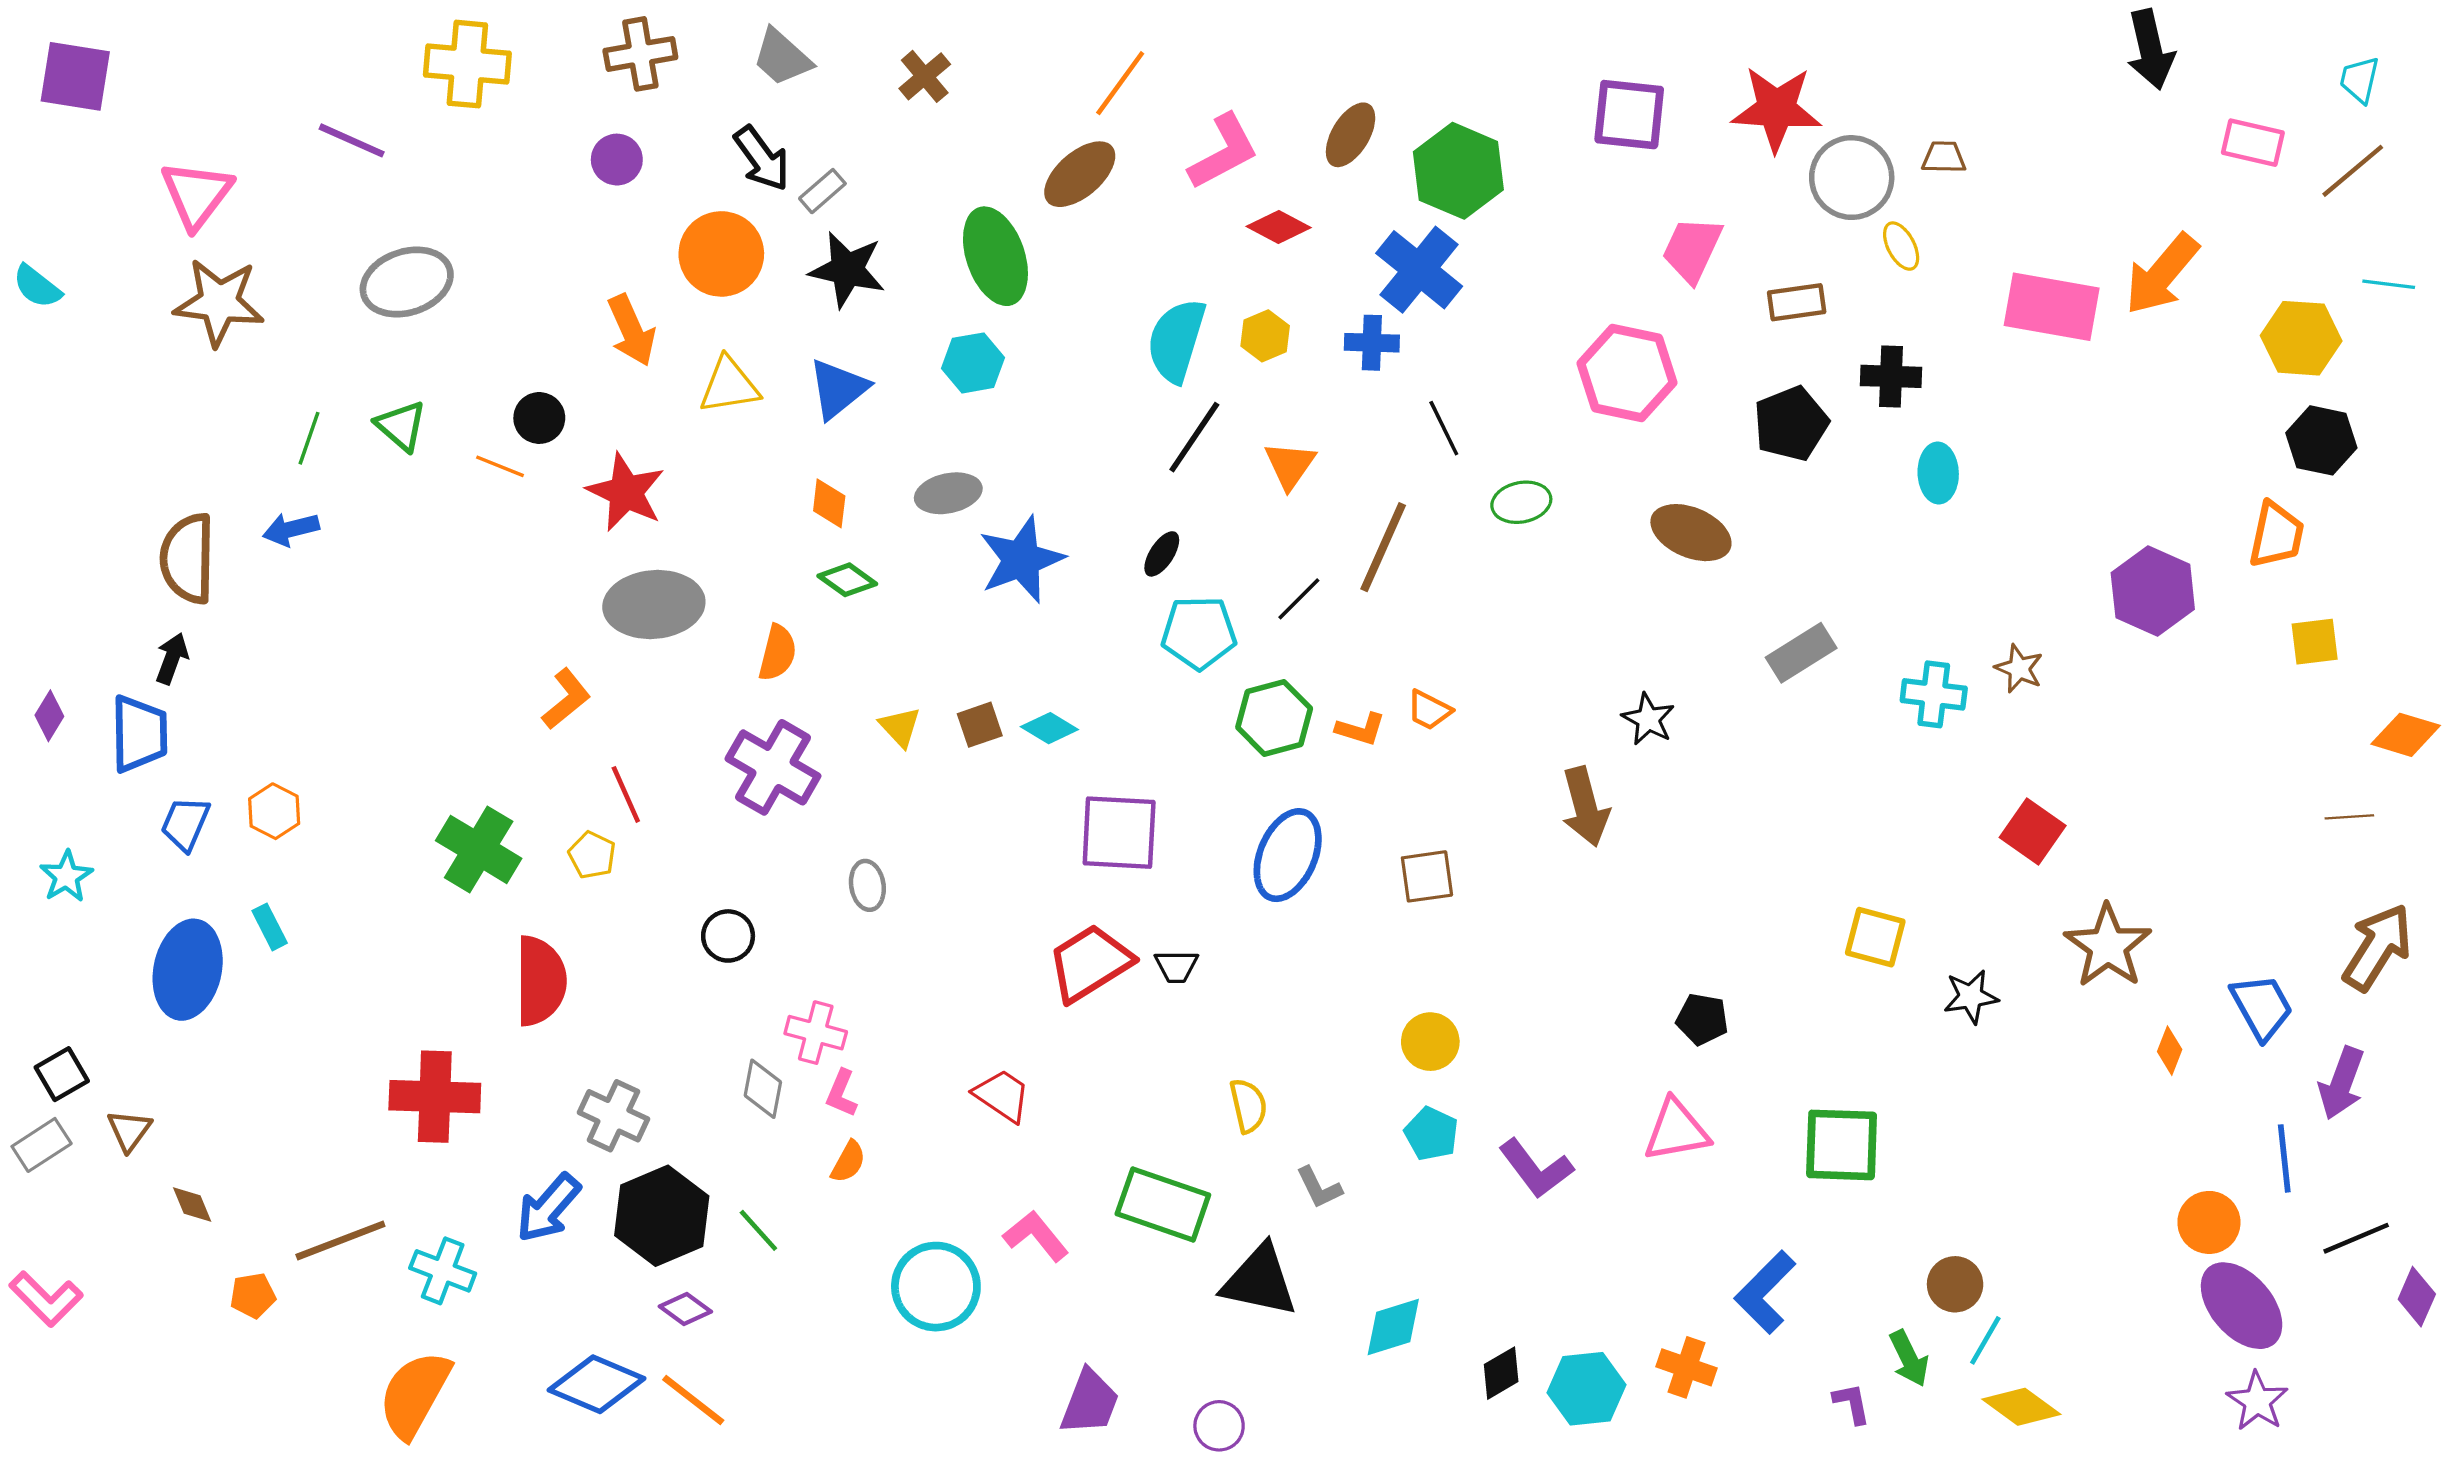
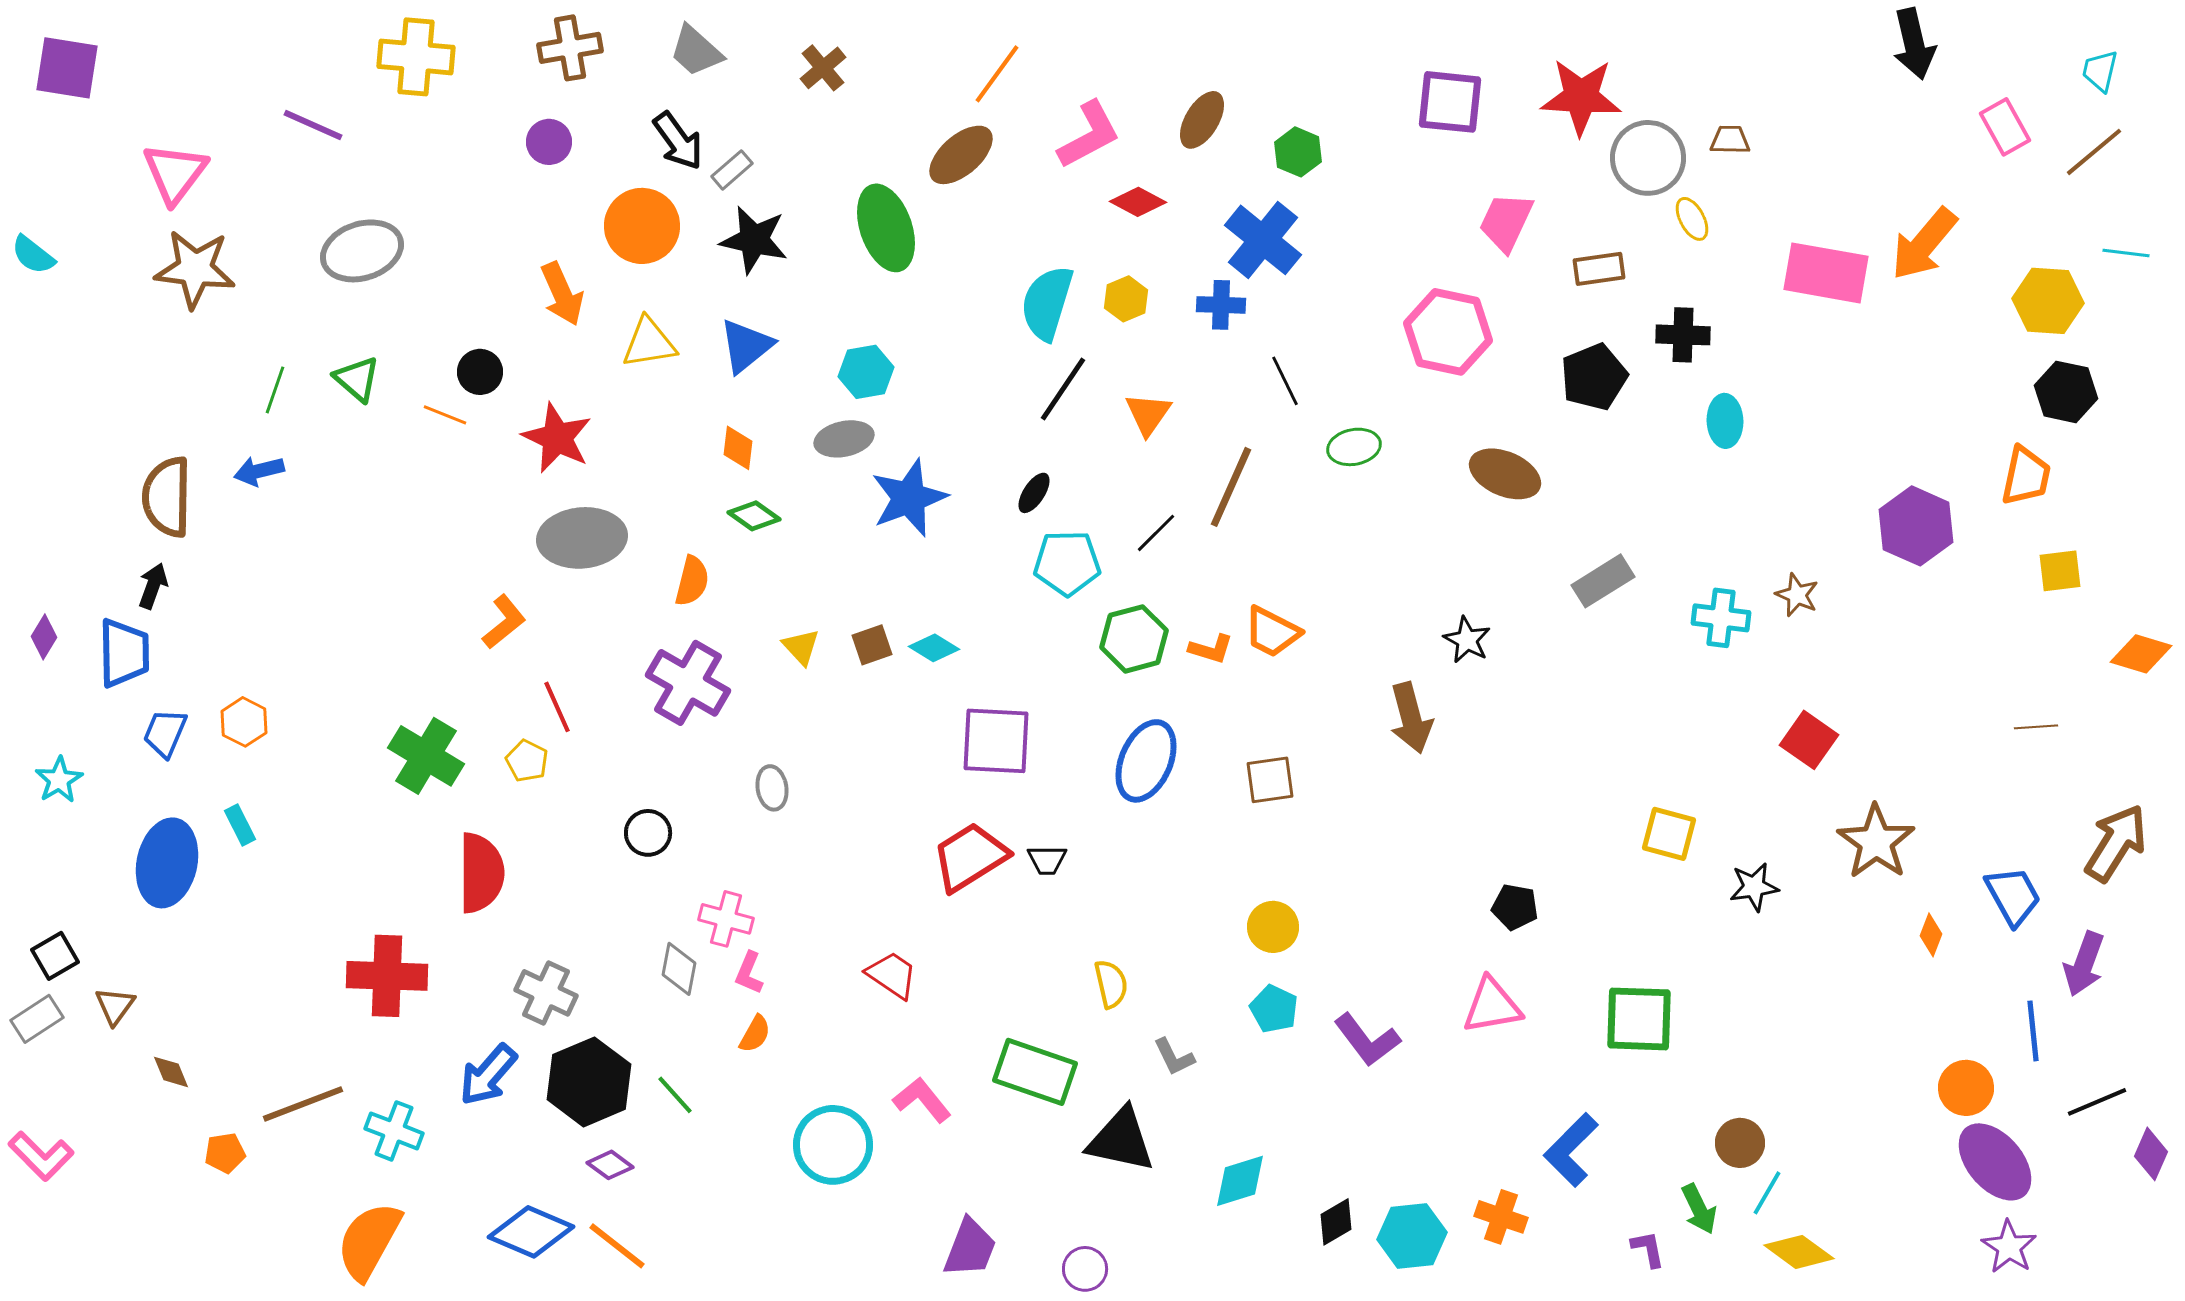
pink rectangle: (2253, 143) -> (2005, 127), turned 48
green hexagon: (1458, 171) -> (1298, 152), size x0.6
cyan hexagon: (973, 363) -> (866, 372), moved
orange trapezoid: (1429, 710) -> (1272, 632), size x1.4
brown line: (2349, 817) -> (2036, 727), moved

